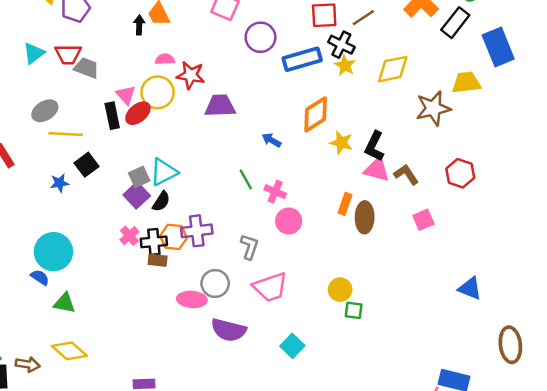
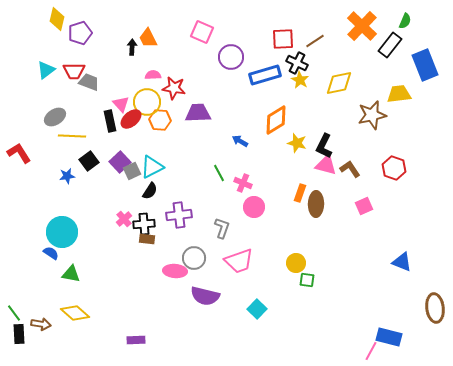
purple square: (137, 195) -> (120, 162), moved
orange hexagon: (173, 237) -> (160, 120), moved

